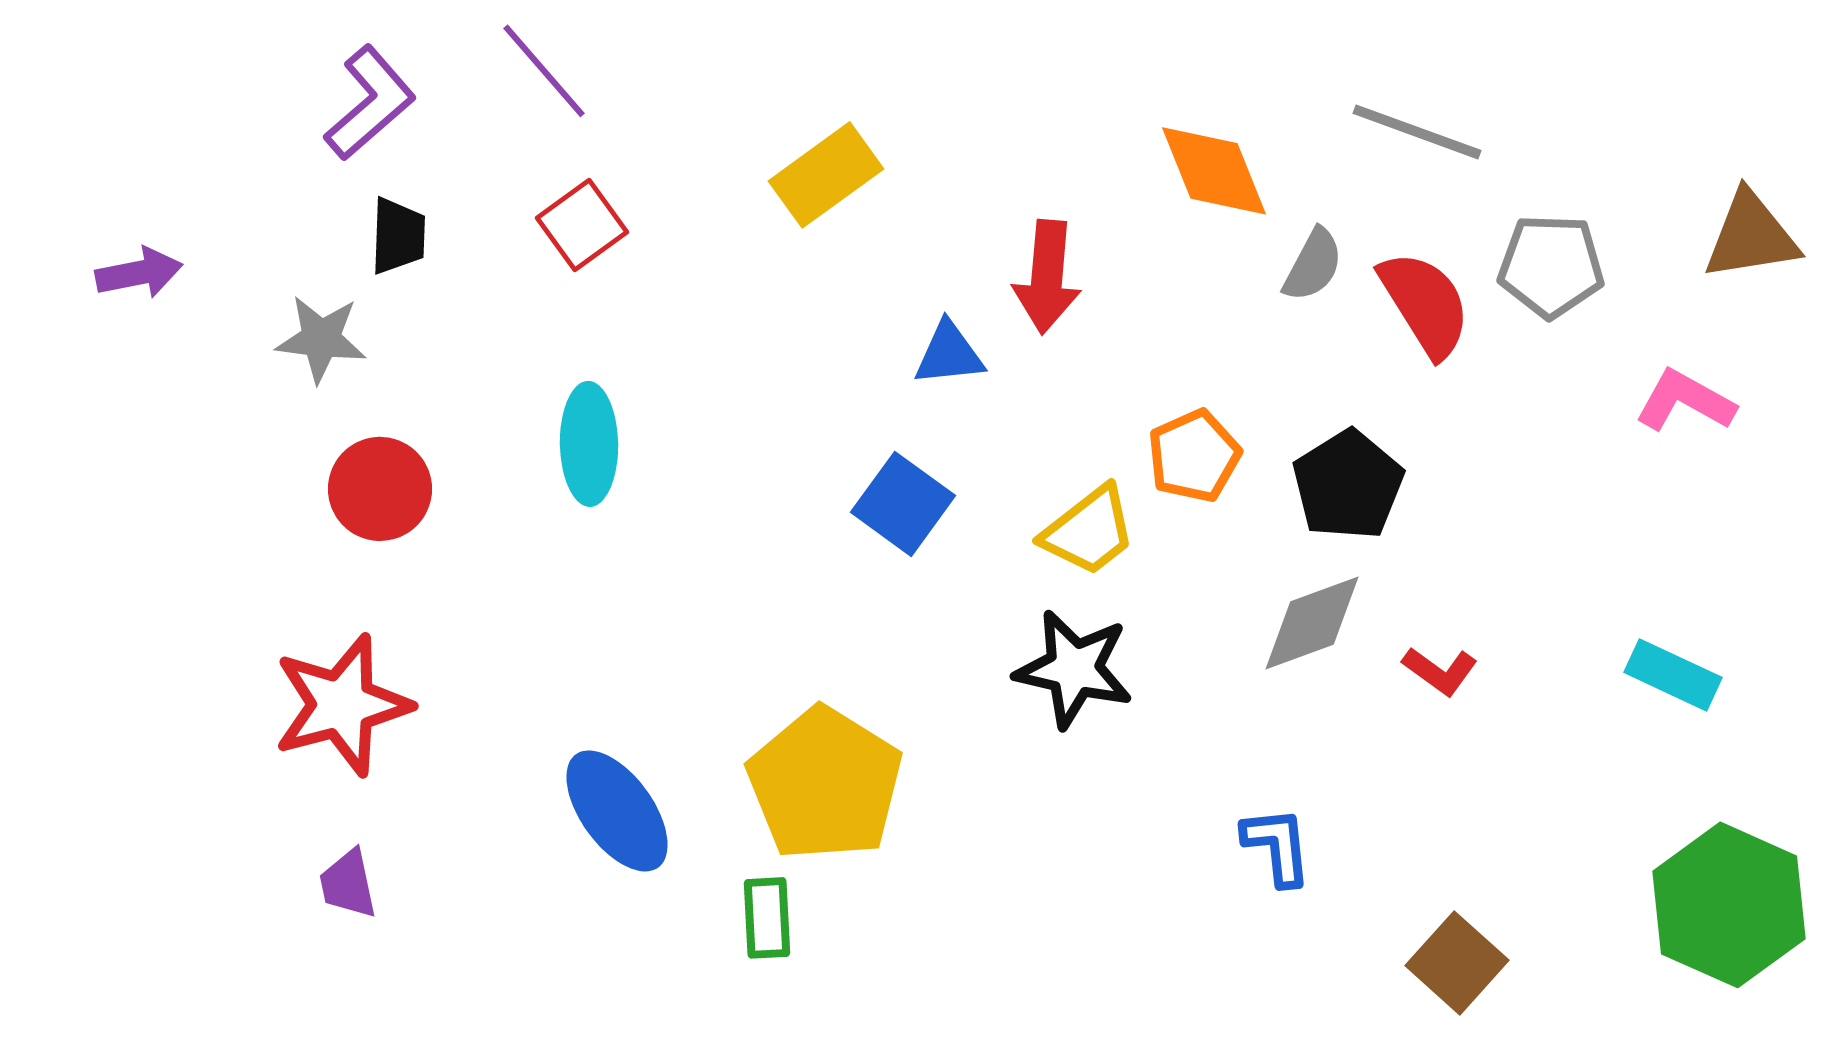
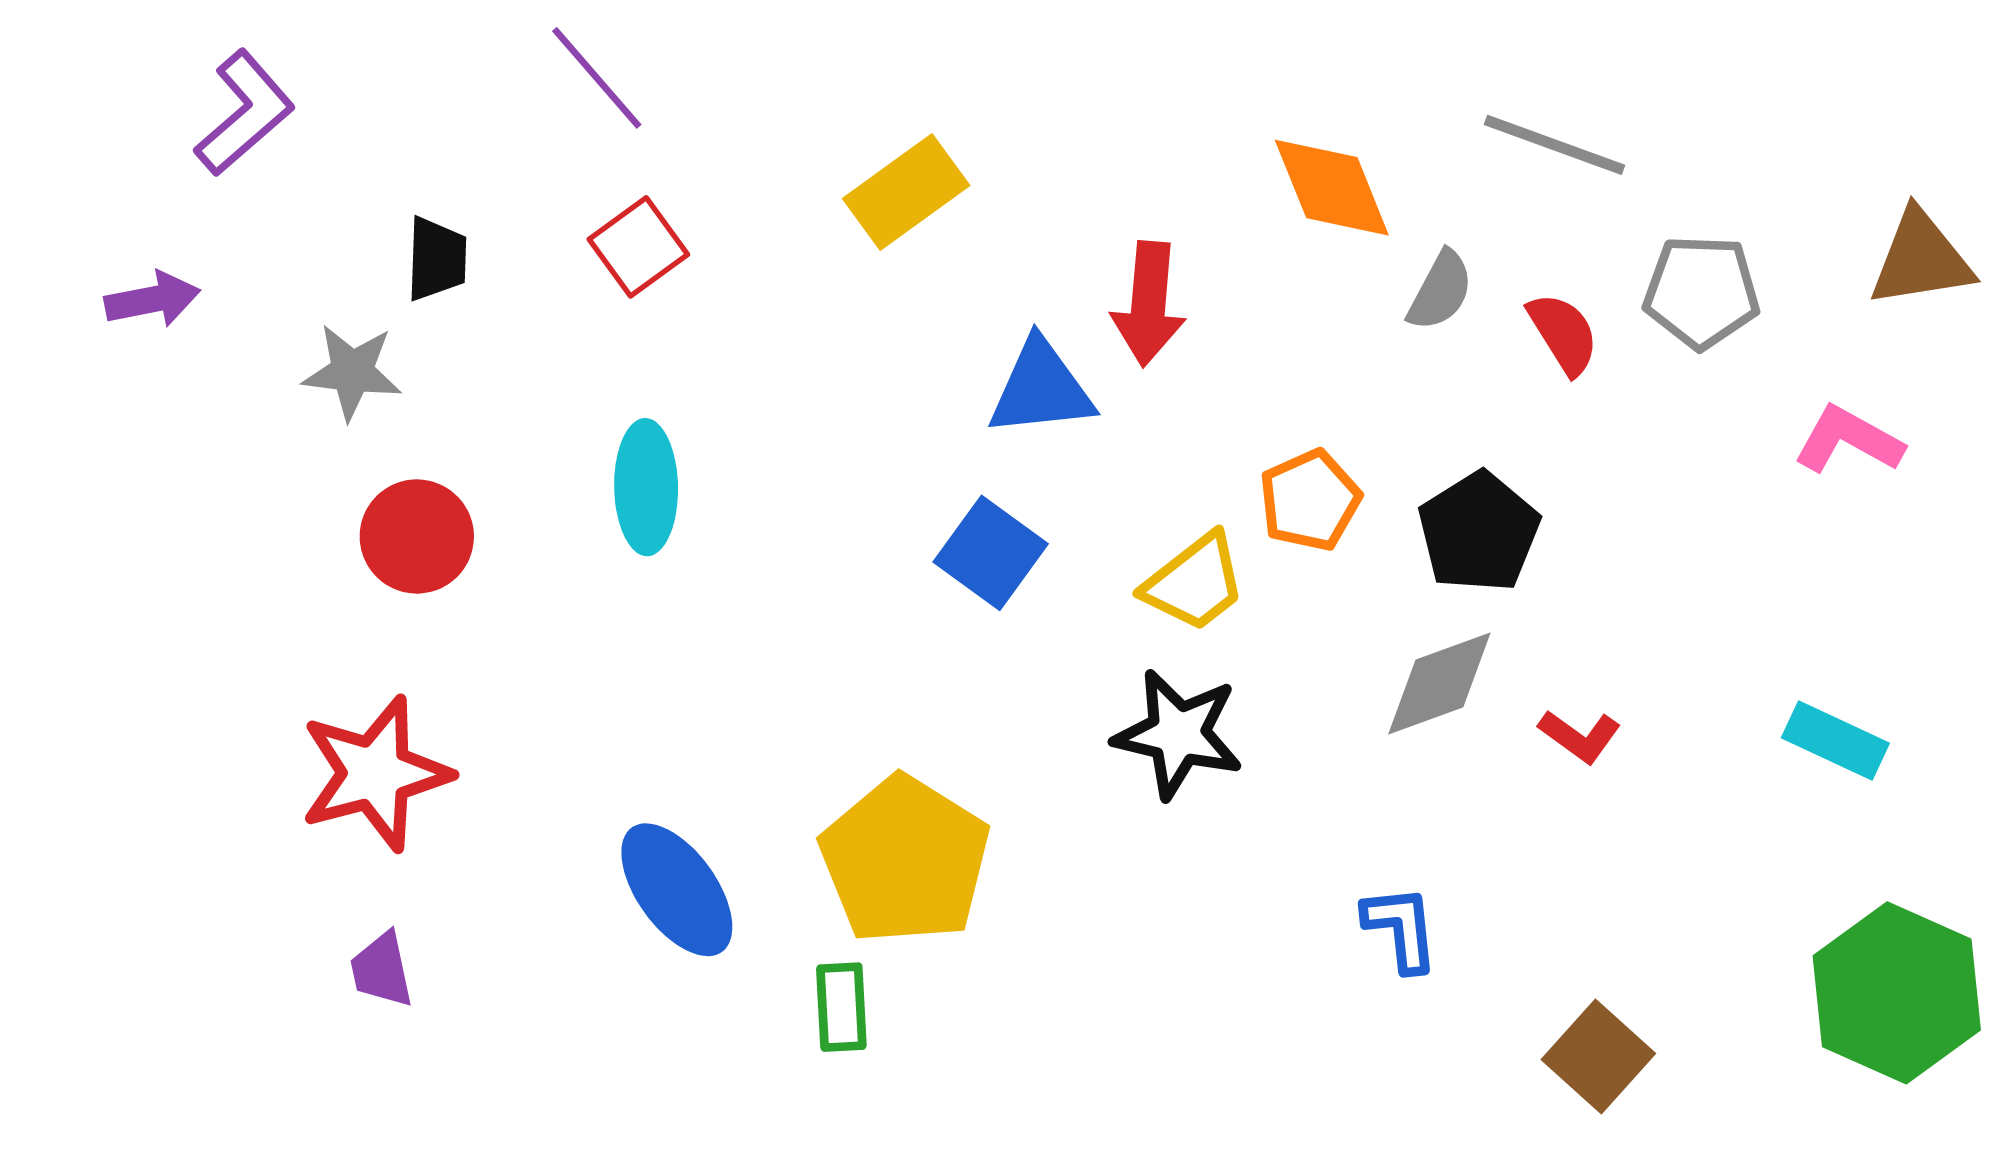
purple L-shape: (370, 103) -> (245, 113), moved
red semicircle: (1425, 304) -> (1563, 334), size x0.7
blue triangle: (949, 354) -> (1041, 388), size x1.4

